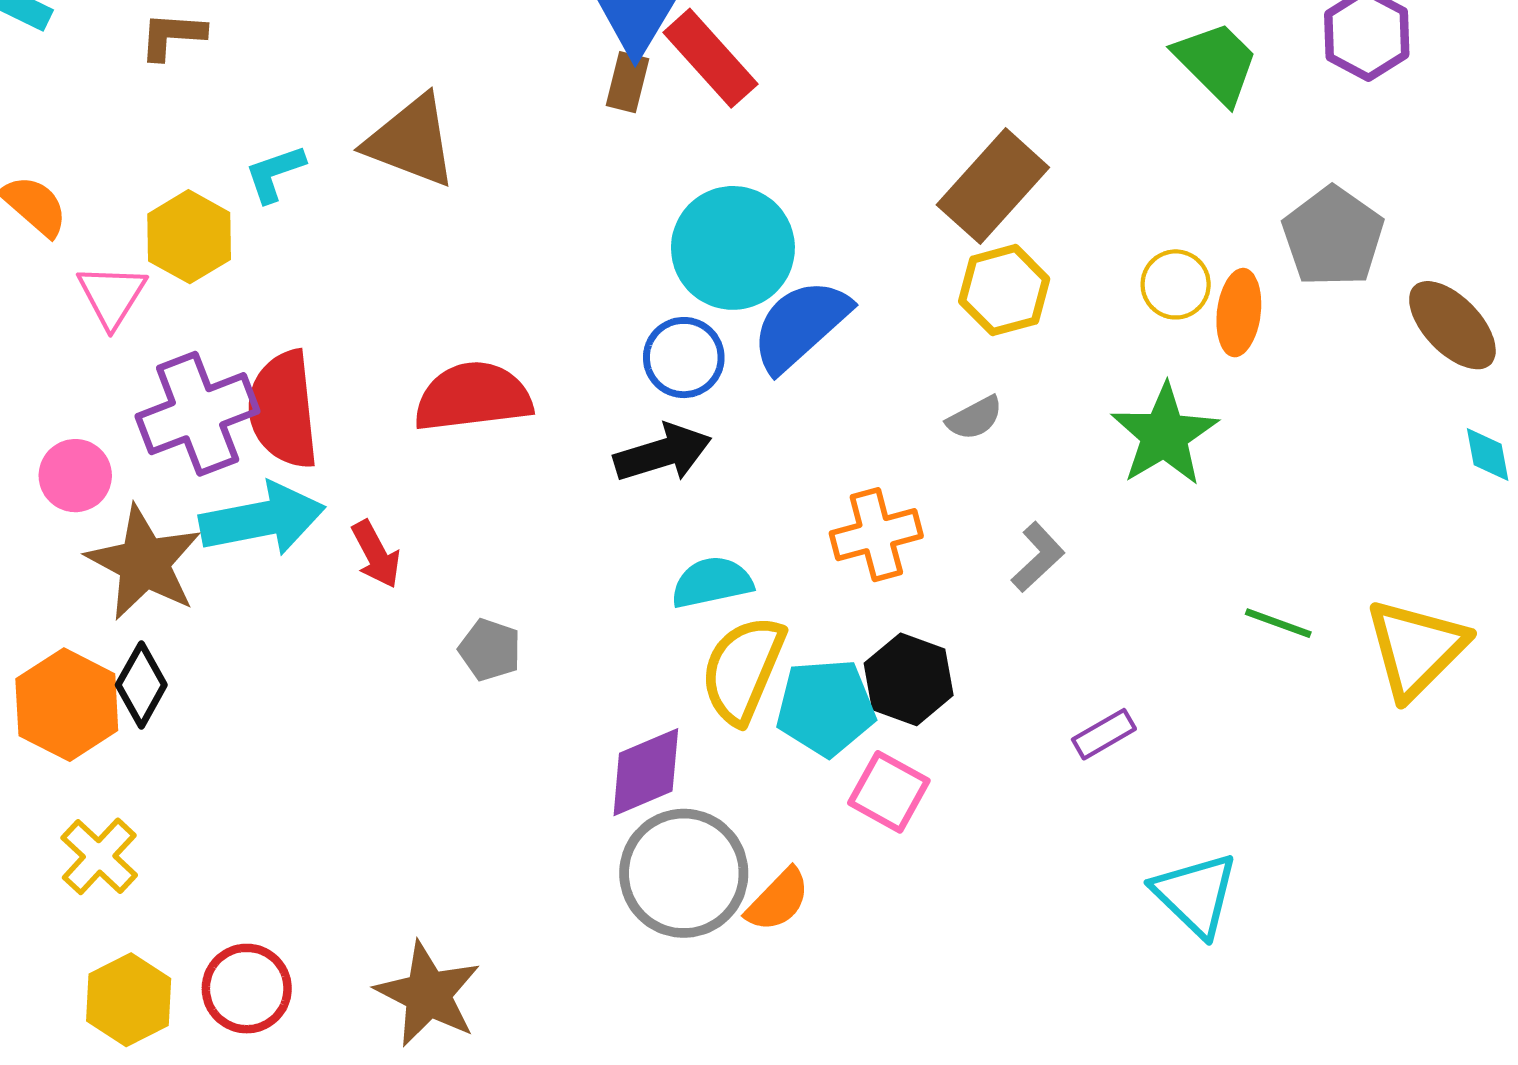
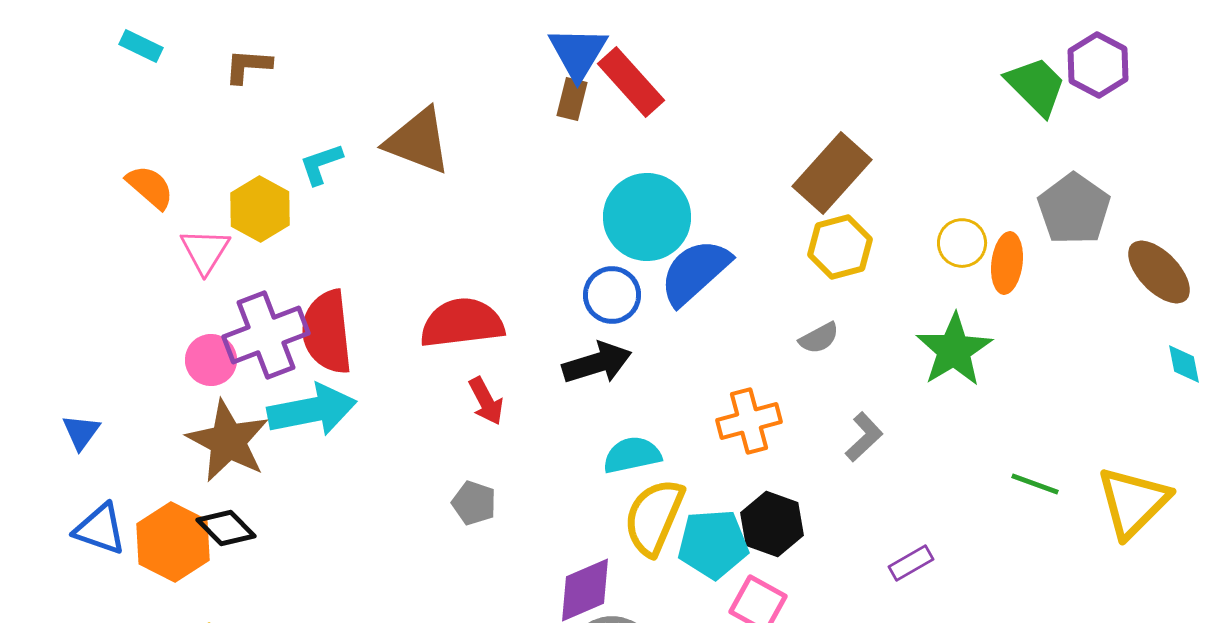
green trapezoid: (1216, 62) -> (1036, 86), moved
pink circle: (75, 476) -> (211, 360), moved
red arrow: (376, 554) -> (486, 401), moved
black diamond: (141, 685) -> (226, 528), turned -74

